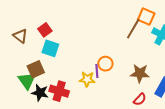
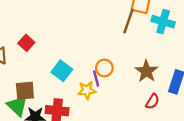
cyan square: (50, 48) -> (62, 71), moved, turned 30
brown square: (36, 69) -> (25, 91), turned 30
brown star: (140, 73) -> (146, 71), turned -30

